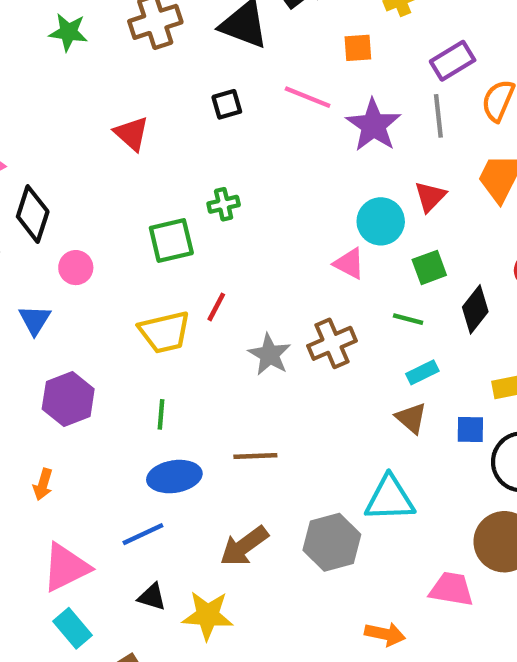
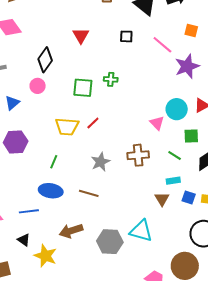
black diamond: (33, 214) -> (45, 60), moved
gray star: (270, 355) -> (100, 162), moved
blue square: (470, 429) -> (189, 198), moved

